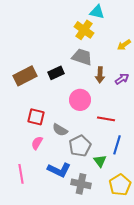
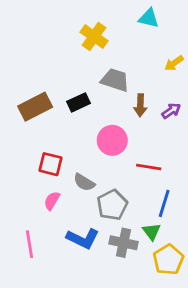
cyan triangle: (97, 12) -> (149, 18), moved
yellow cross: (84, 30) -> (94, 36), moved
green triangle: (100, 161) -> (152, 232), moved
gray cross: (81, 184) -> (123, 243), moved

